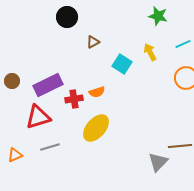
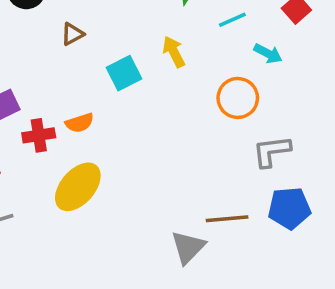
cyan line: (183, 44) -> (232, 20), moved
cyan square: (122, 64) -> (124, 73), turned 30

